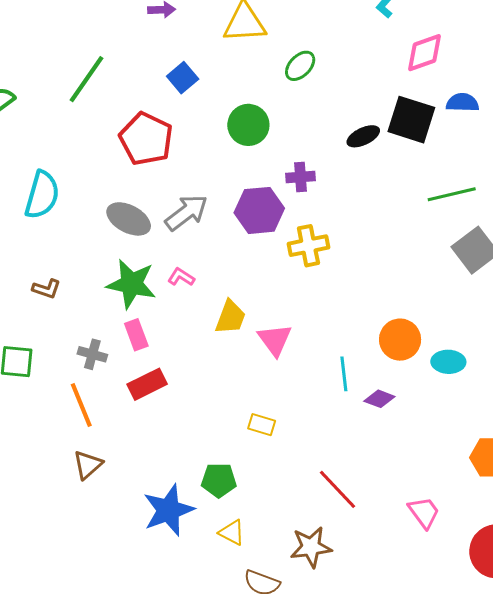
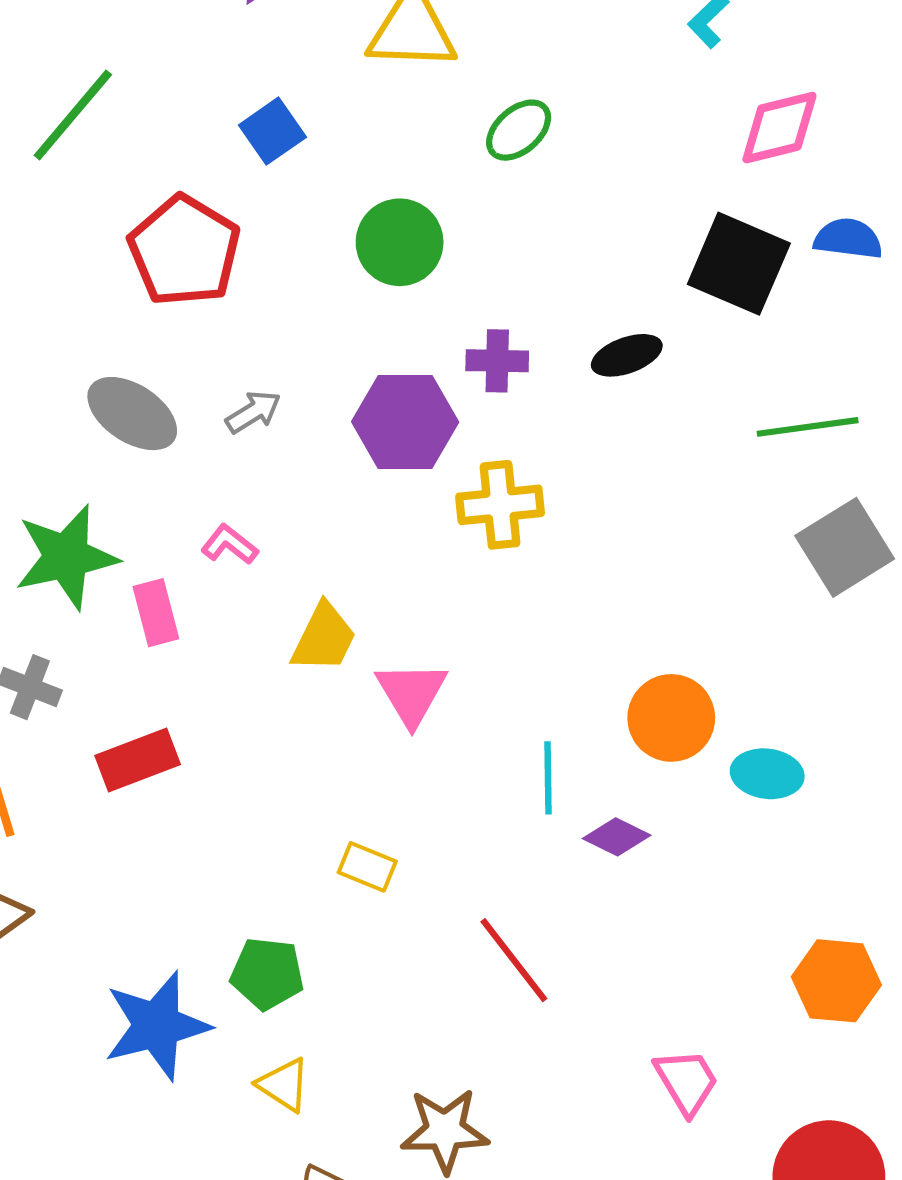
black ellipse: (363, 136) -> (627, 355), moved
gray arrow: (186, 213) -> (253, 412), size x0.6
green star: (131, 284) -> (66, 557), moved, turned -30
pink rectangle: (136, 335) -> (156, 613), moved
red line: (338, 489) -> (514, 960), moved

